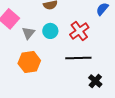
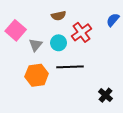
red cross: (79, 31) -> (81, 32), moved
black line: (78, 58) -> (70, 67), moved

